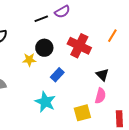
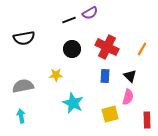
orange line: (112, 36) -> (142, 49), moved
yellow star: (29, 60) -> (56, 75), moved
blue rectangle: (57, 75) -> (105, 76), moved, turned -40

